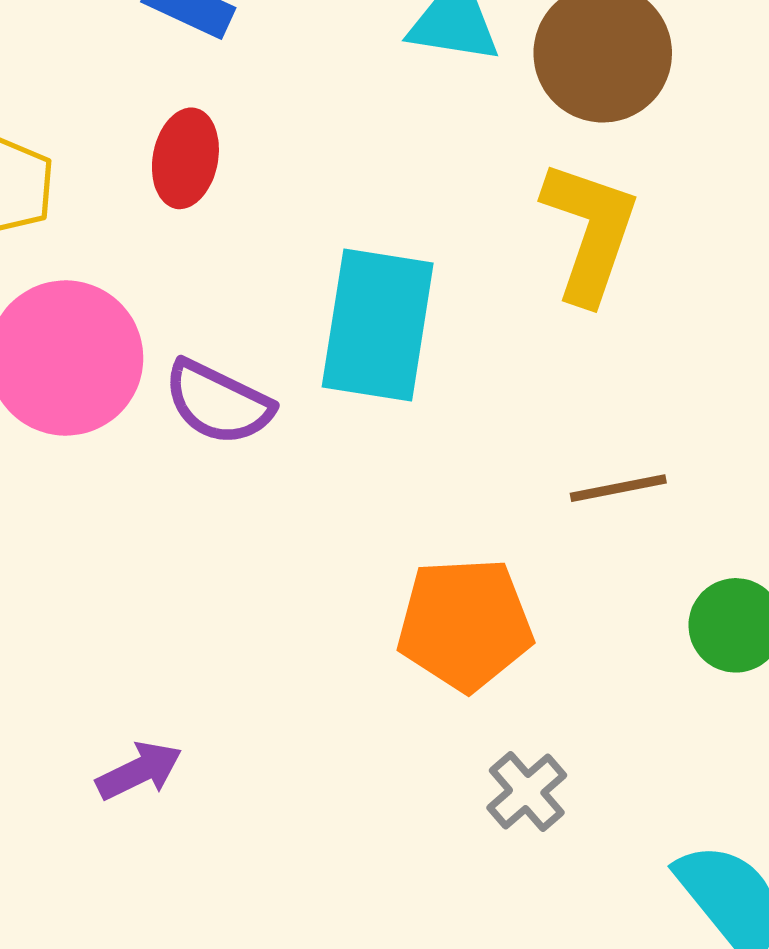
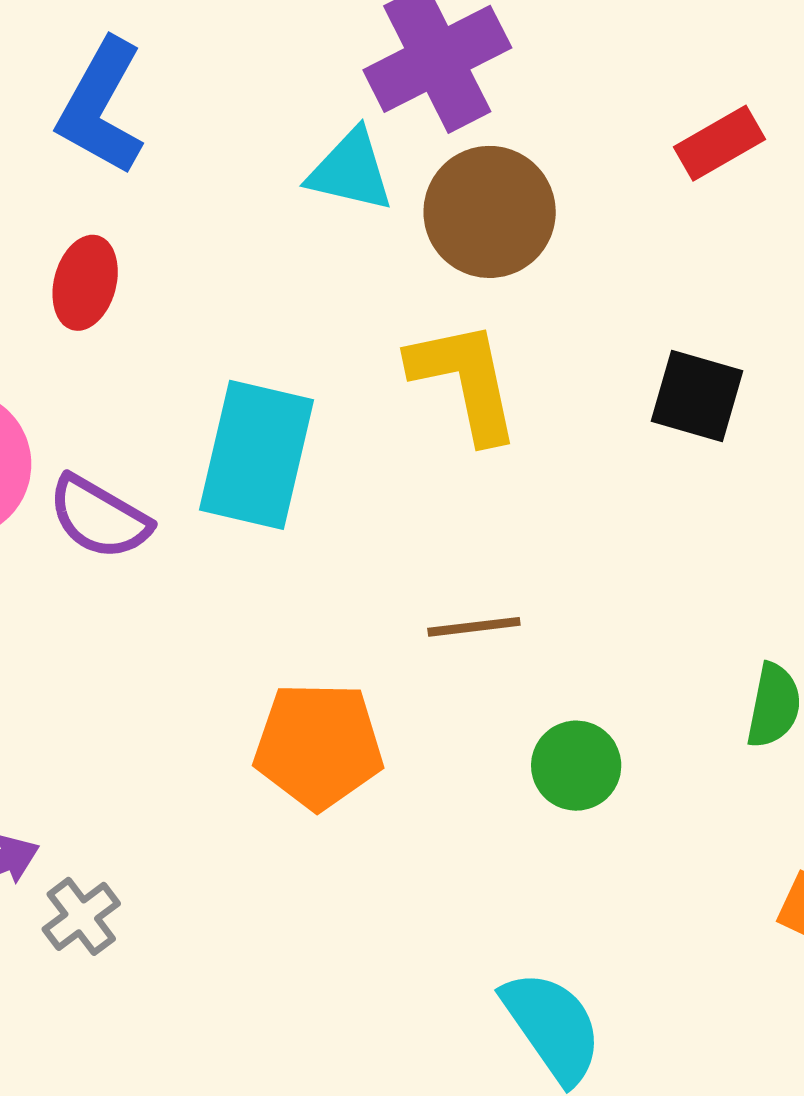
yellow L-shape: (590, 232) -> (465, 381), turned -35
gray cross: (527, 792) -> (81, 916), moved

